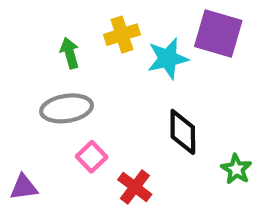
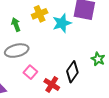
black diamond: (183, 132) -> (72, 72), moved, turned 40
green star: (236, 169) -> (98, 59), moved

